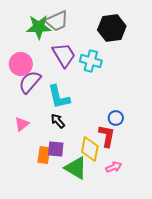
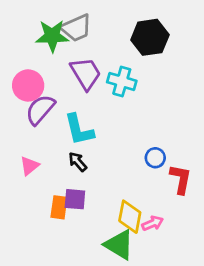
red L-shape: (107, 136) -> (181, 179), moved
yellow diamond: (90, 149) -> (130, 217), moved
green triangle: (76, 168) -> (119, 245), moved

